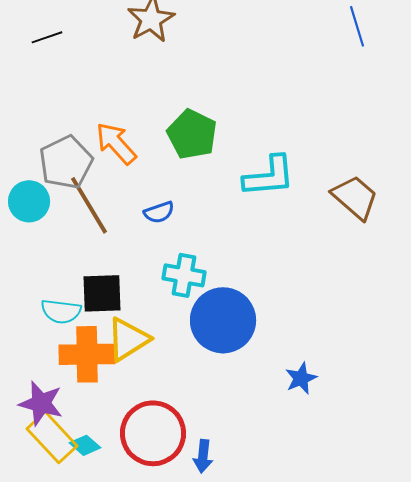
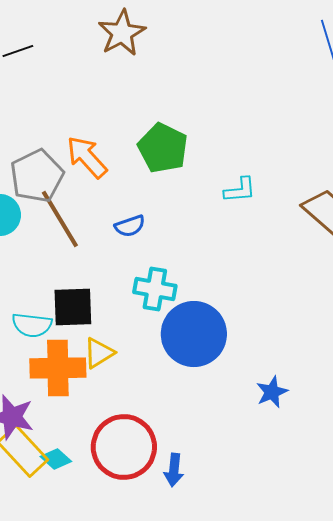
cyan L-shape: (269, 176) -> (240, 190), size x0.6
yellow triangle: (128, 339) -> (99, 353), size x0.7

